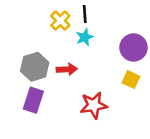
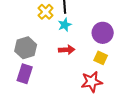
red arrow: (67, 69) -> (67, 50), moved
red star: (94, 105) -> (92, 82), moved

